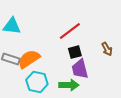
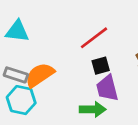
cyan hexagon: (37, 82) -> (21, 100), moved

